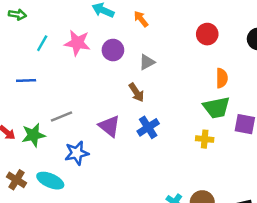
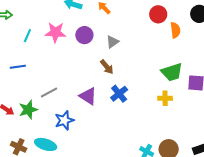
orange semicircle: (222, 78) -> (175, 30), moved

